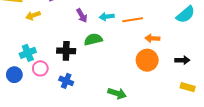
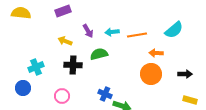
cyan semicircle: (186, 15) -> (174, 30), moved
yellow arrow: (33, 16) -> (65, 41), moved, turned 40
pink circle: (40, 68) -> (62, 96), moved
blue cross: (66, 81) -> (105, 94), moved

